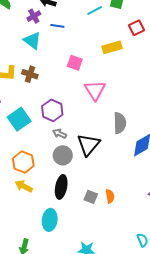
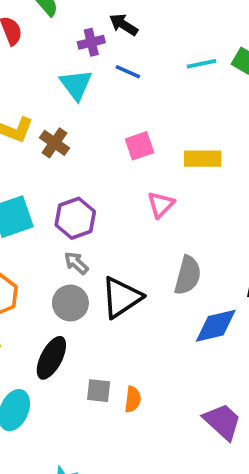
yellow rectangle: (112, 47) -> (203, 159), moved
pink square: (75, 63) -> (140, 146), turned 35
pink triangle: (95, 90) -> (161, 205), size x0.7
gray square: (91, 197) -> (99, 391), turned -32

